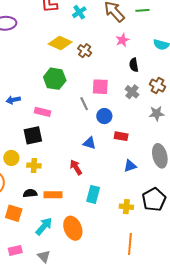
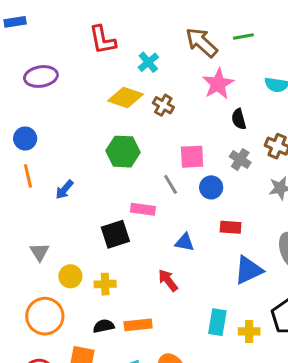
cyan cross: (79, 12) -> (148, 62), moved
pink star: (122, 40) -> (218, 84), size x1.5
blue arrow: (13, 100) -> (64, 190), turned -32
pink rectangle: (42, 112) -> (143, 209), moved
blue circle: (104, 116) -> (211, 187), moved
black square: (33, 135) -> (115, 234), moved
blue triangle: (130, 166) -> (249, 270), size x1.5
cyan rectangle: (93, 194) -> (217, 322), moved

